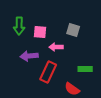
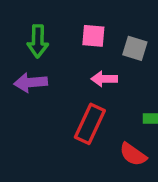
pink square: (40, 32) -> (93, 36), moved
purple arrow: (29, 56) -> (31, 82), moved

